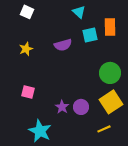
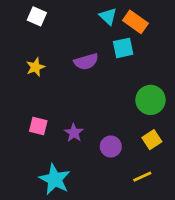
orange rectangle: (110, 27) -> (135, 22), moved, turned -54
yellow square: (111, 102) -> (152, 140), size x0.6
purple star: (62, 107) -> (74, 133), moved

